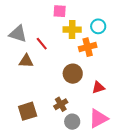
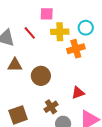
red line: (42, 44) -> (30, 33), moved
brown circle: (73, 74) -> (41, 76), moved
red triangle: (98, 87) -> (78, 93), moved

